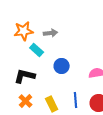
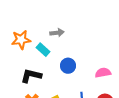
orange star: (24, 31) -> (21, 40), moved

